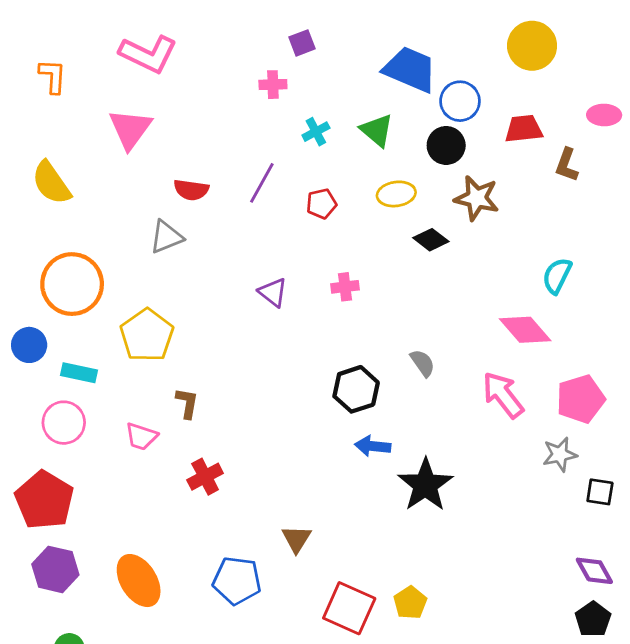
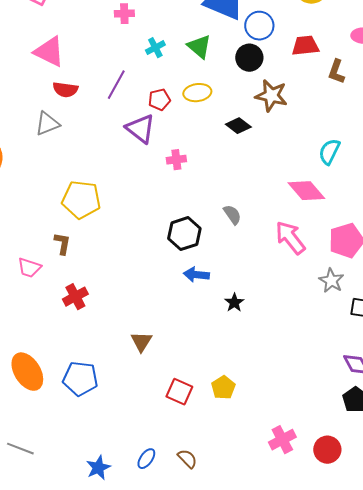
pink triangle: (130, 129) -> (49, 52), moved, turned -40
yellow ellipse: (396, 194) -> (197, 93), moved
purple triangle: (273, 292) -> (140, 129), moved, size x1.4
yellow pentagon: (147, 335) -> (81, 200), moved, turned -30
gray star: (560, 454) -> (331, 281), turned -30
black star: (425, 485) -> (234, 303), size x0.5
blue pentagon: (237, 581) -> (80, 379), moved
red square: (349, 608) -> (179, 392), size x0.7

